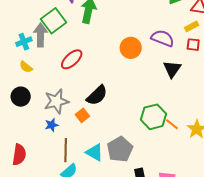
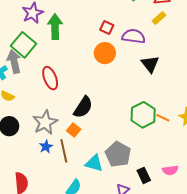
red square: (193, 45) -> (107, 27), moved, turned 32
red ellipse: (72, 59) -> (50, 78), turned -55
brown line: (66, 150) -> (64, 151), moved

